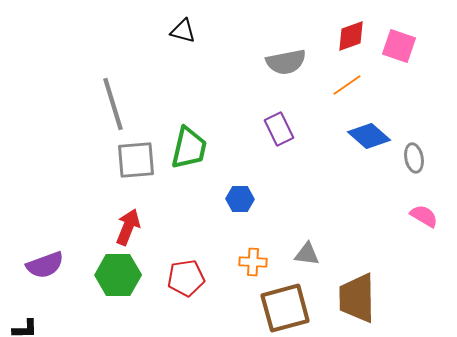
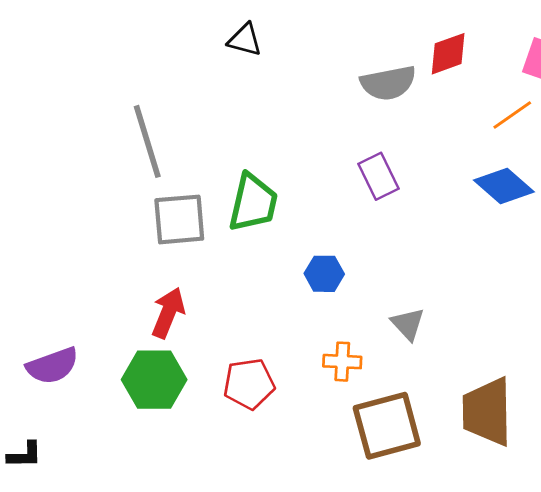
red diamond: (351, 36) -> (448, 54), moved
orange line: (347, 85) -> (512, 115), moved
gray triangle: (307, 254) -> (408, 324), moved, turned 40

